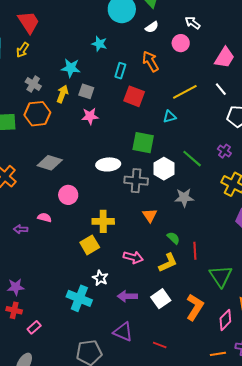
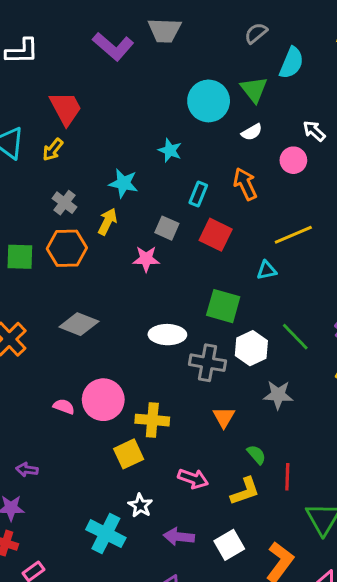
gray square: (86, 91) -> (167, 228), moved
pink circle: (68, 195) -> (103, 400), moved, size x1.4
purple arrow: (21, 229) -> (27, 470), moved

